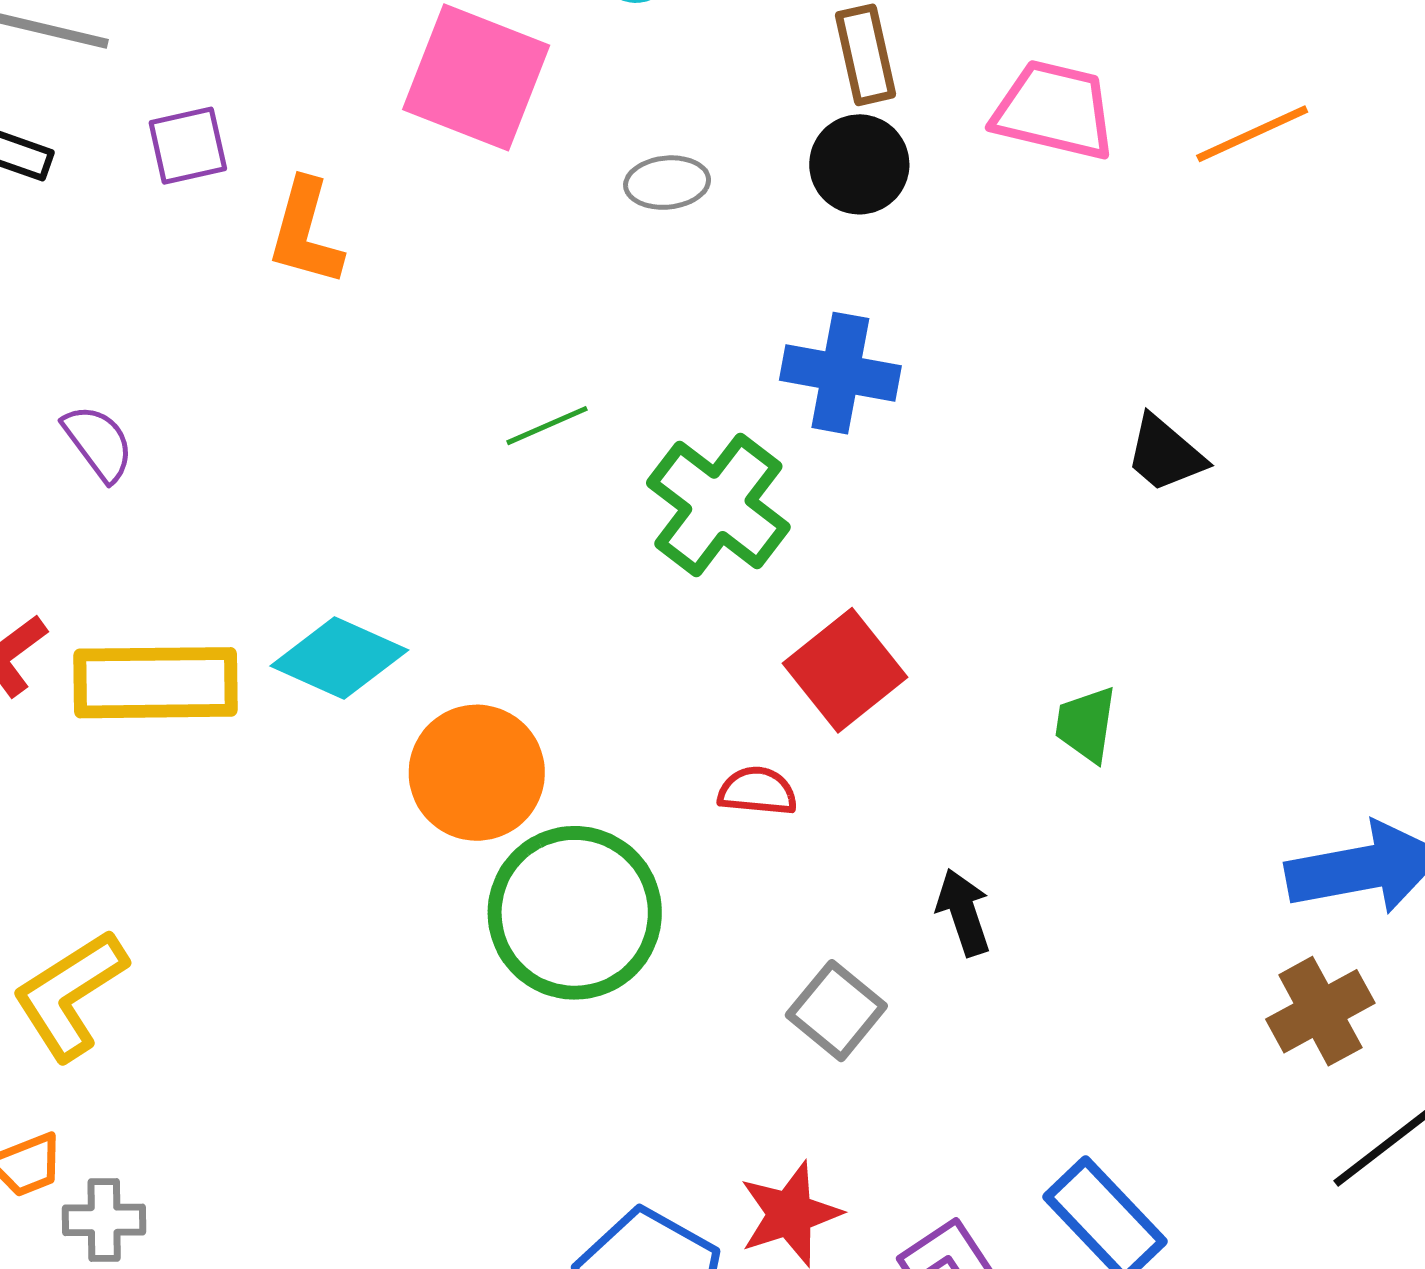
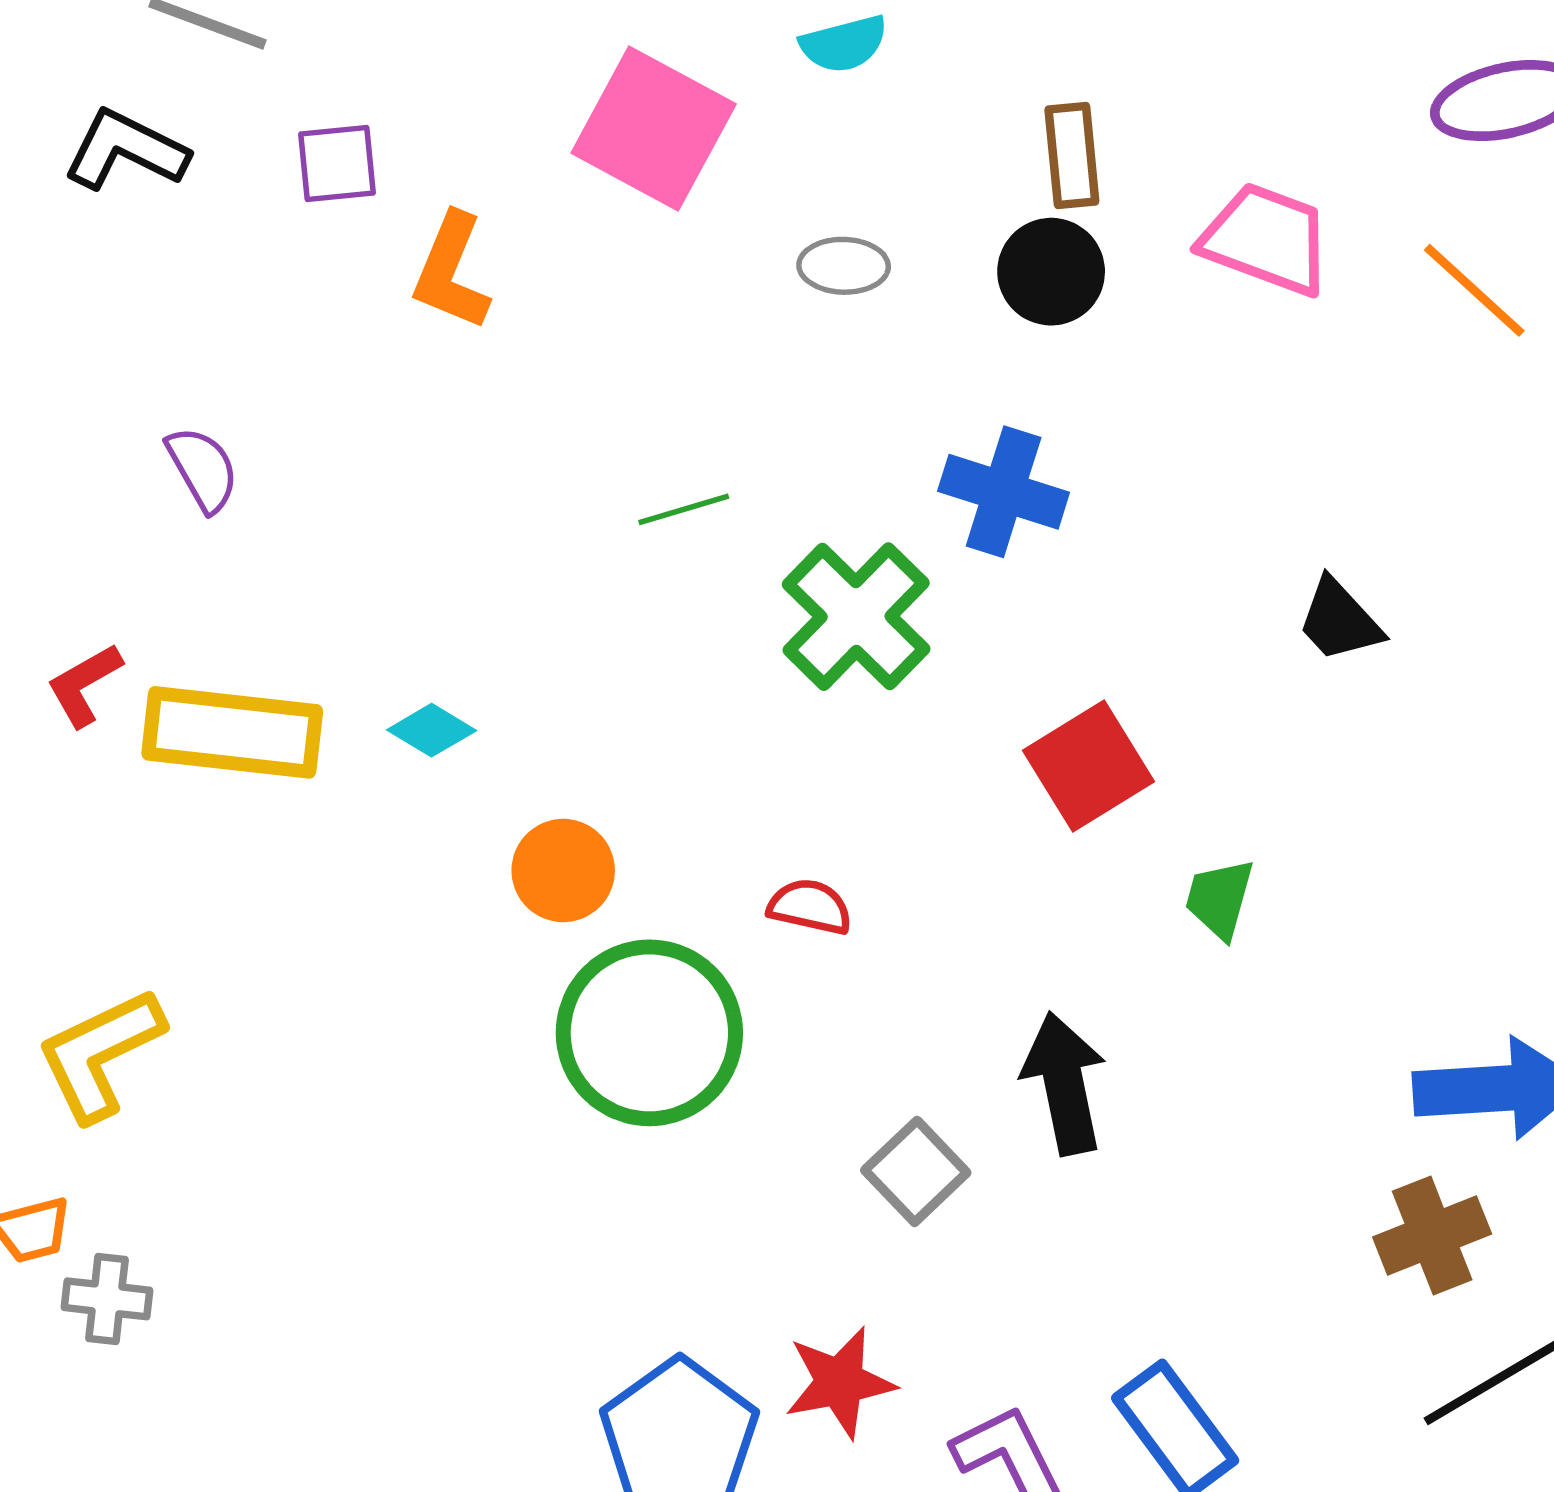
orange line: (1252, 134) -> (1474, 290), turned 60
cyan diamond: (339, 658) -> (432, 730), size x0.6
red square: (845, 670) -> (1088, 766), moved
orange circle: (477, 773) -> (563, 870), size x0.7
red semicircle: (757, 791) -> (810, 907), moved
black arrow: (963, 912) -> (1064, 1083), size x1.5

